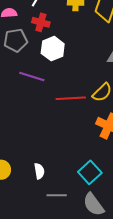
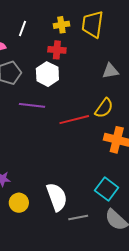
red cross: (41, 22) -> (57, 50), moved
white semicircle: (39, 171) -> (57, 197), size x1.8

